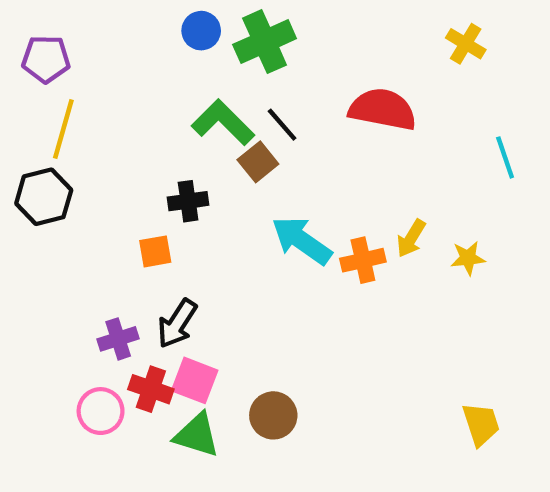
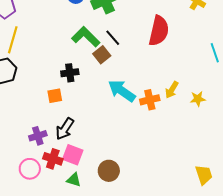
red semicircle: (383, 109) -> (159, 31), turned 92
green triangle: (197, 435) -> (74, 180), size x0.7

